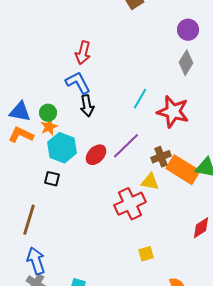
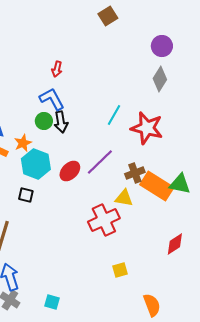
red arrow: (83, 53) -> (57, 69), size x0.7
green circle: (48, 113) -> (44, 121), moved

